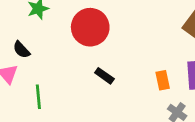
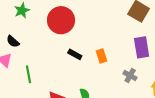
orange rectangle: (163, 80) -> (101, 56), moved

